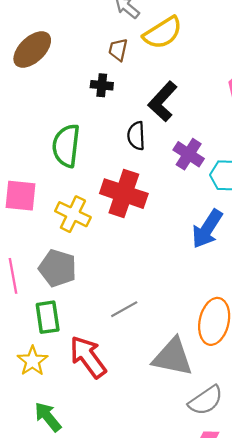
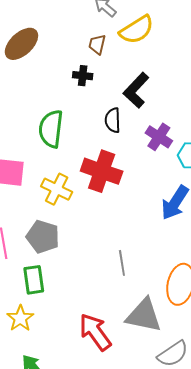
gray line: (124, 309) -> (122, 263), moved, turned -70
red arrow: (88, 357) -> (95, 332), moved

